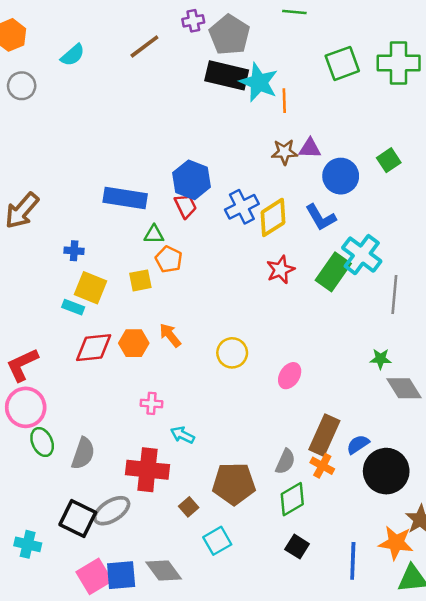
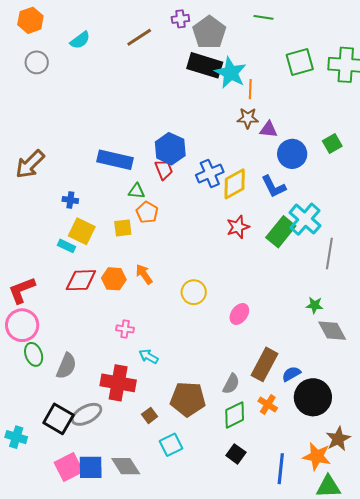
brown star: (284, 152) -> (248, 118), moved
orange cross: (322, 466) -> (268, 404), moved

